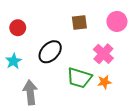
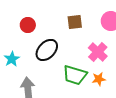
red circle: (18, 28) -> (28, 25), moved

